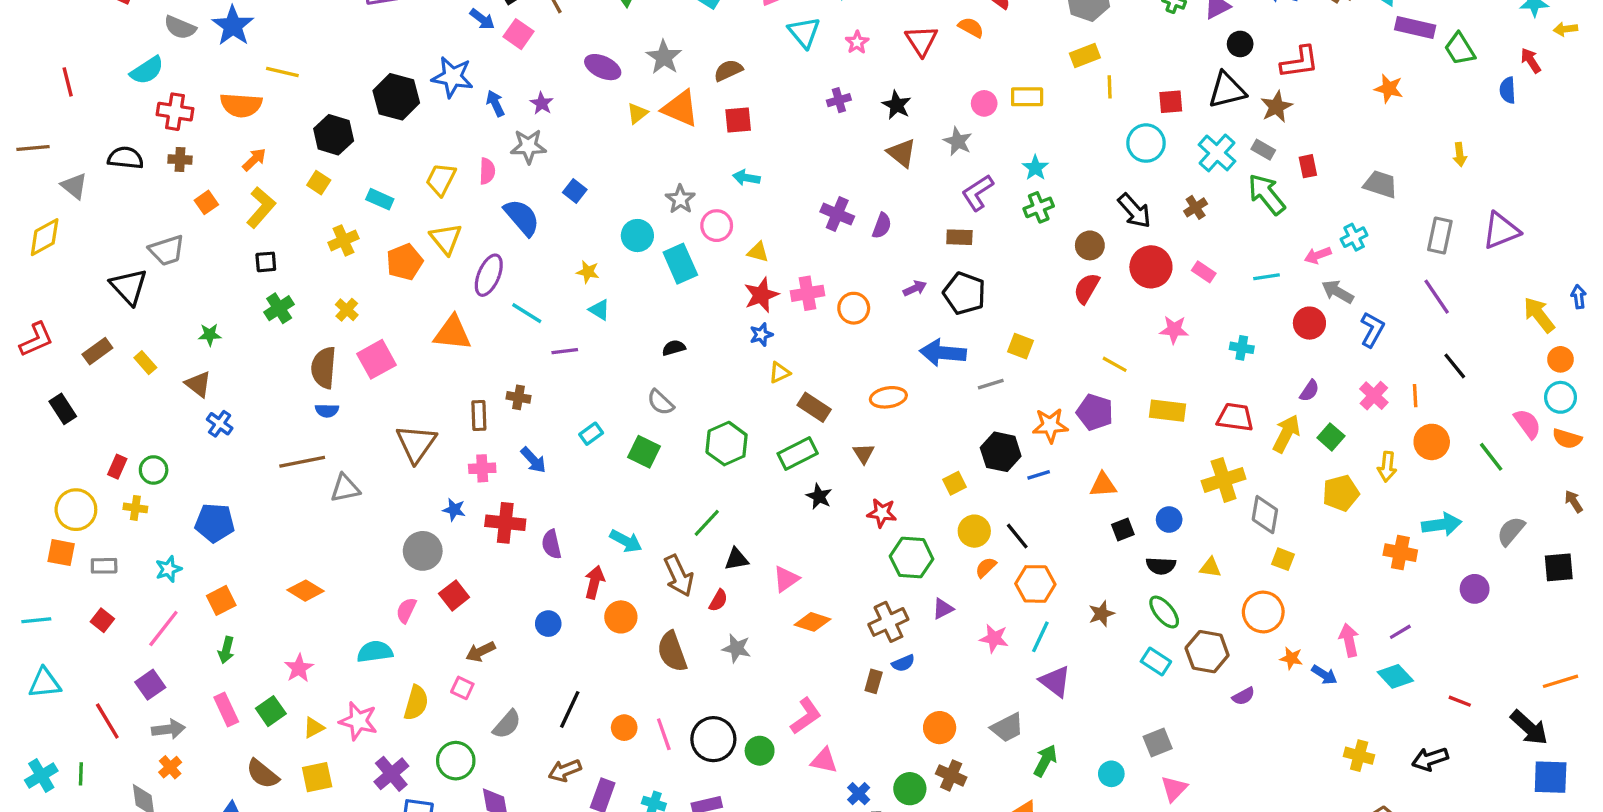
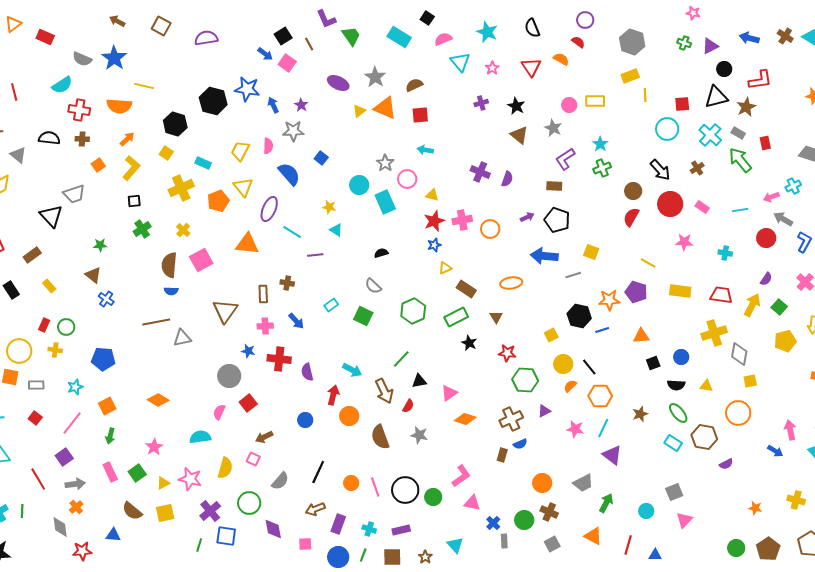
yellow cross: (343, 240) -> (181, 188), size x1.4
yellow rectangle: (145, 363) -> (49, 286), moved
yellow square: (1283, 559) -> (750, 381), turned -32
orange star: (1291, 658) -> (755, 508), moved

